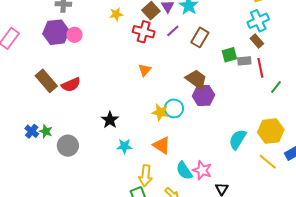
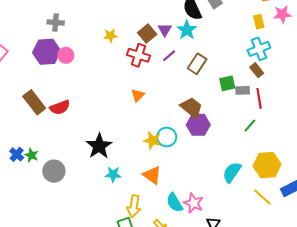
green line: (276, 87) -> (250, 126), moved
black star: (110, 120) -> (99, 146), size x1.4

